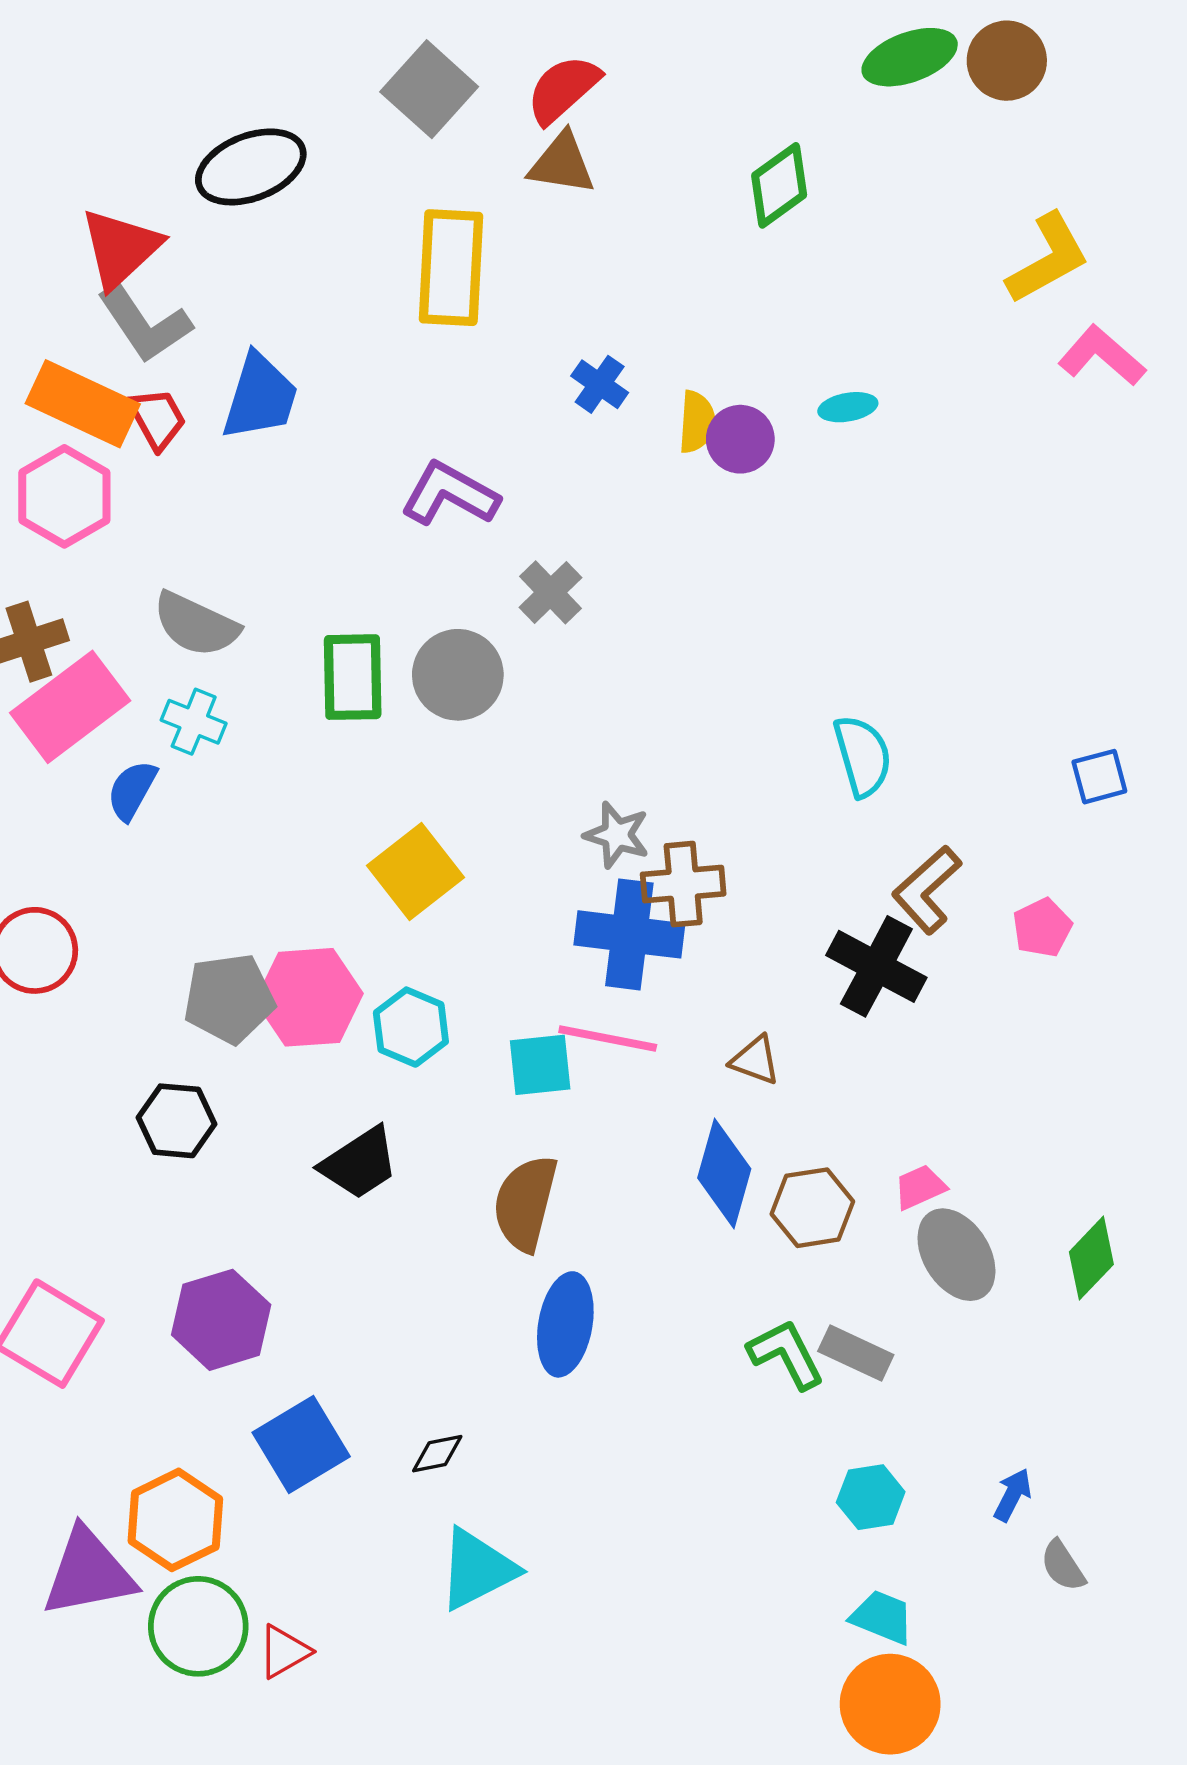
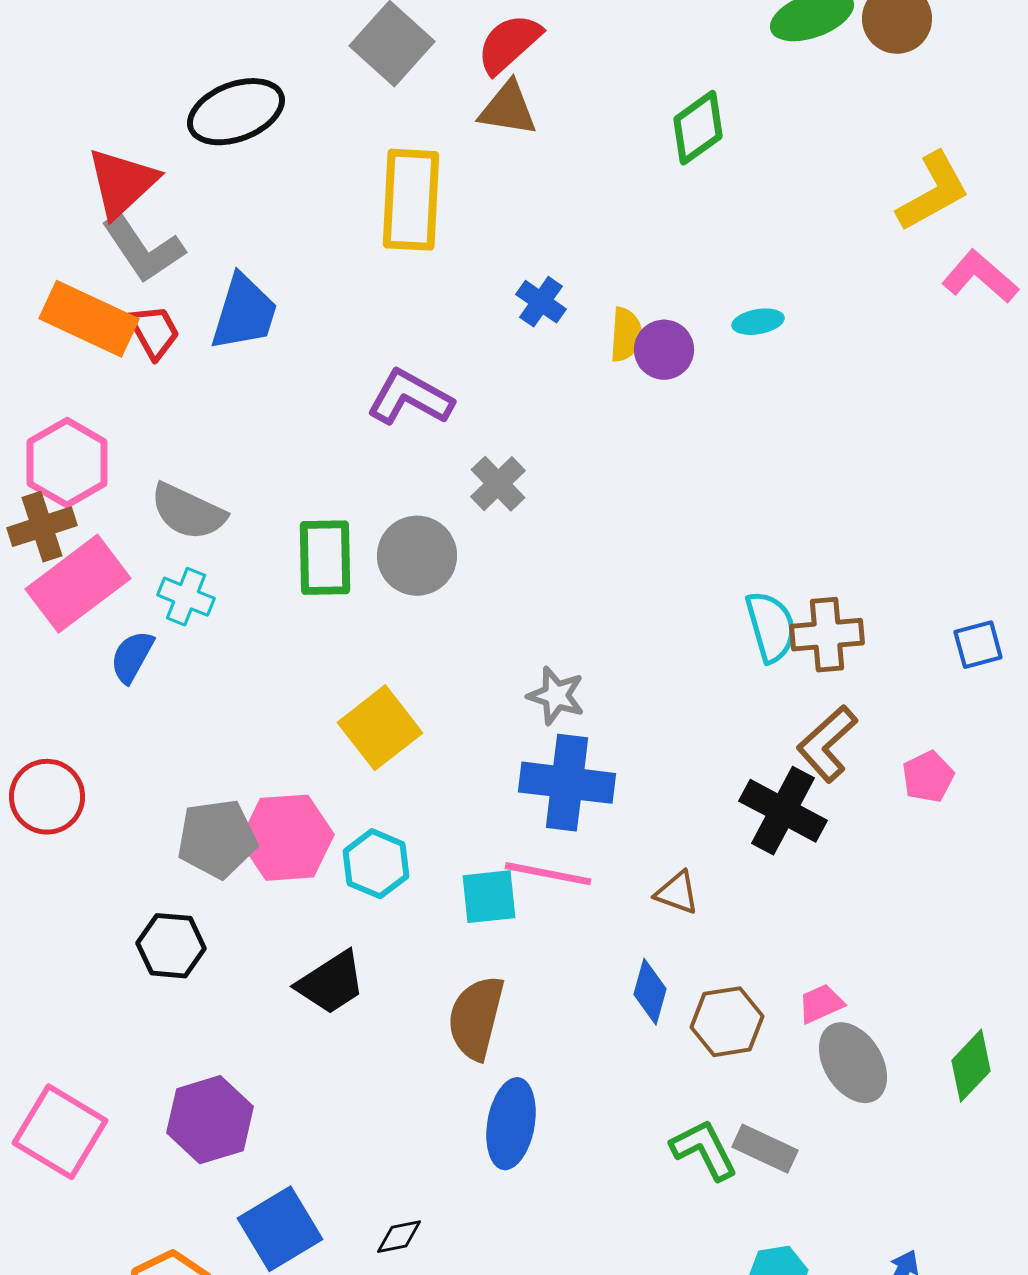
pink hexagon: (64, 496) -> (67, 463), moved
brown cross: (683, 884) -> (827, 635), moved
blue diamond: (724, 1173) -> (650, 992), size x0.7

